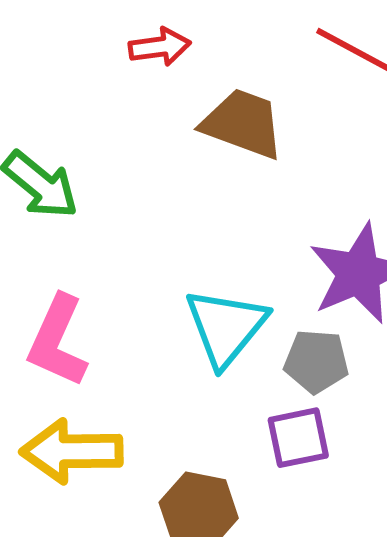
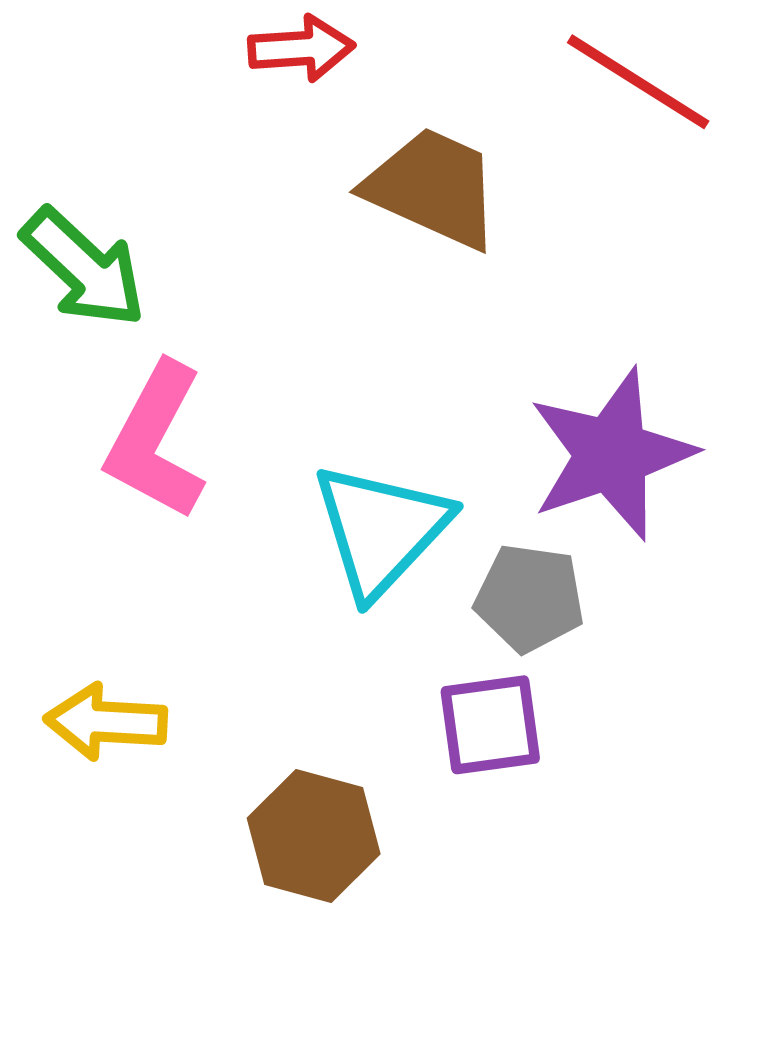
pink L-shape: (57, 341) -> (156, 441), moved
yellow arrow: (72, 451) -> (106, 722), size x0.7

